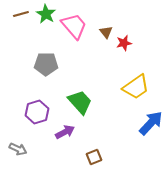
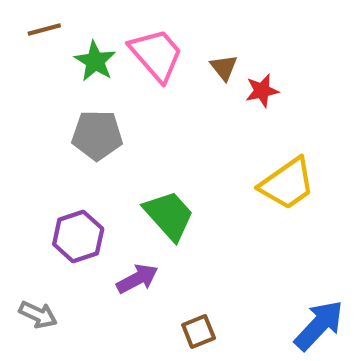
green star: (46, 14) -> (95, 61), moved
blue arrow: (151, 123) -> (319, 325), moved

